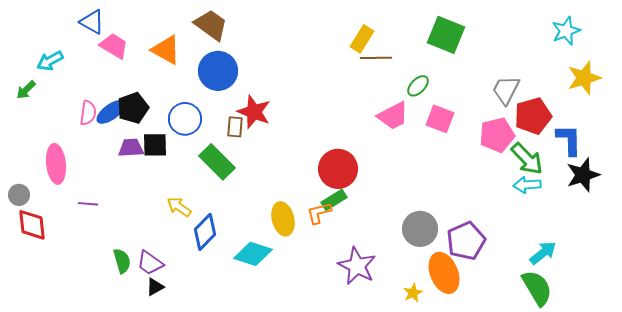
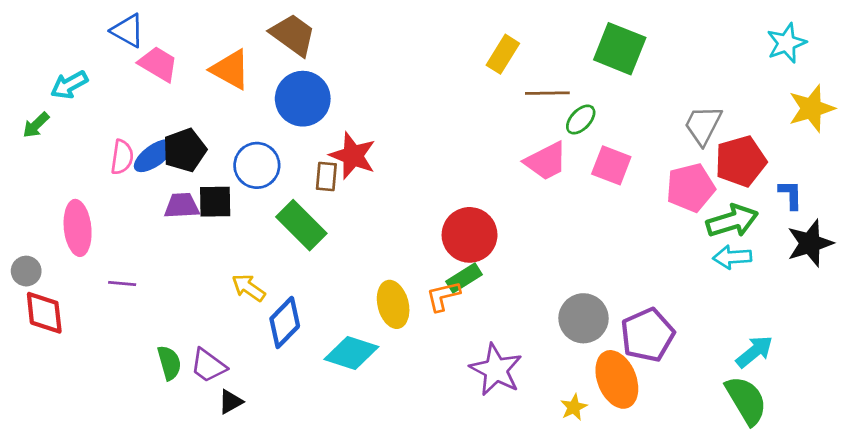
brown line: (376, 58) -> (547, 93), moved
blue L-shape: (569, 140) -> (791, 195), size x0.7
green arrow: (527, 159) -> (732, 221), turned -63
black triangle: (155, 287) -> (230, 402), moved

